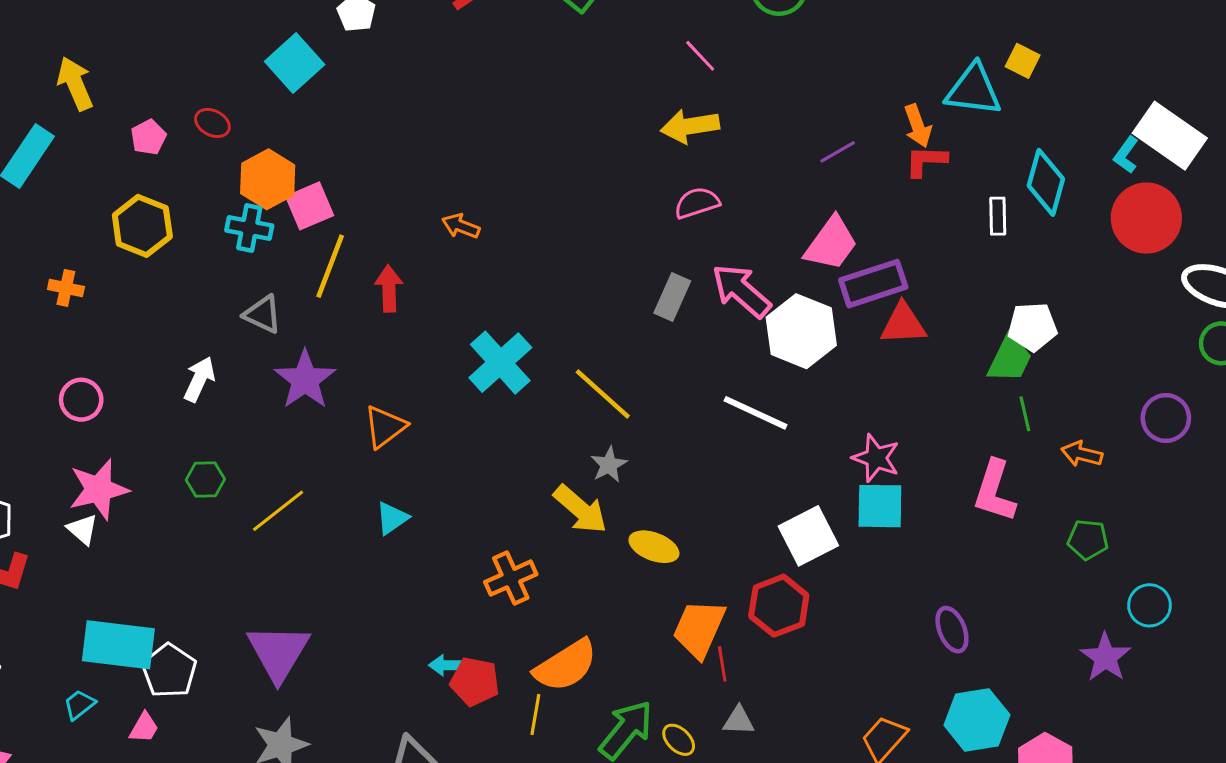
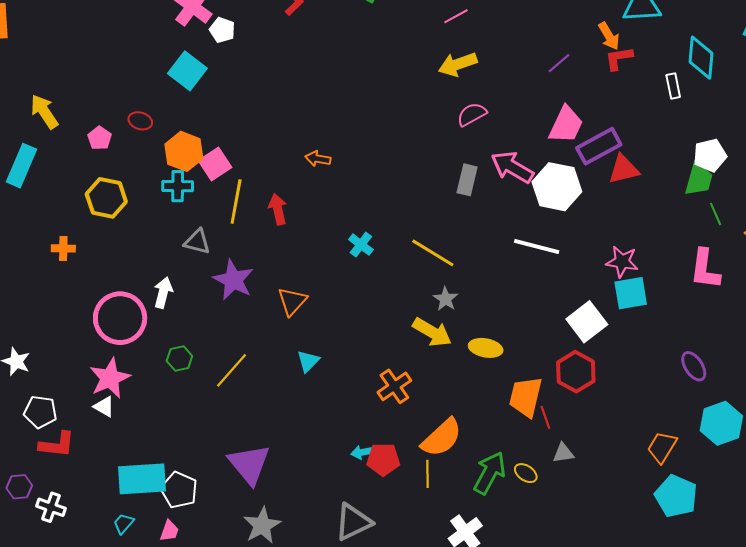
pink line: (700, 56) -> (456, 16), turned -65
cyan cross: (500, 363) -> (361, 245), size x0.6
pink circle: (81, 400) -> (120, 318), moved, size x1.8

